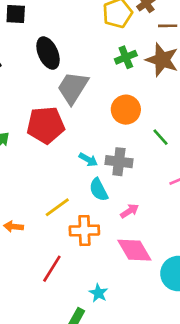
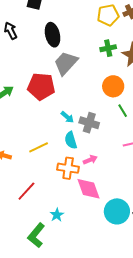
orange circle: (126, 110) -> (113, 86), moved
orange cross: (84, 230) -> (68, 168), moved

